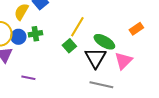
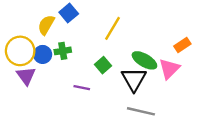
yellow line: (77, 27) -> (112, 28), moved
pink triangle: (123, 61) -> (169, 69), moved
purple line: (28, 78) -> (82, 88), moved

